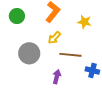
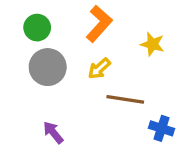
gray circle: (29, 53) -> (48, 67), moved
purple arrow: (57, 77) -> (53, 132), moved, turned -56

